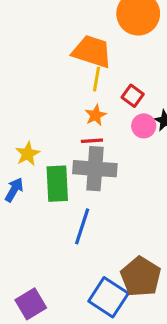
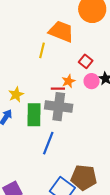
yellow line: (96, 79) -> (42, 50), moved
orange star: (96, 115) -> (68, 81), moved
brown pentagon: (141, 277) -> (84, 178), turned -30

